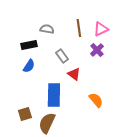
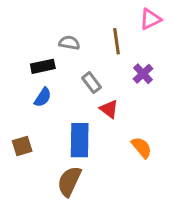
pink triangle: (101, 29) -> (150, 19), moved
brown square: (25, 114) -> (22, 146), moved

